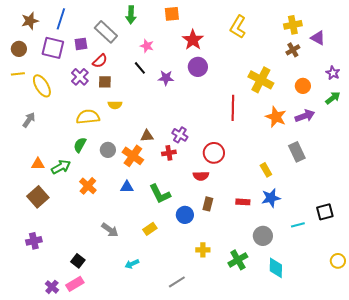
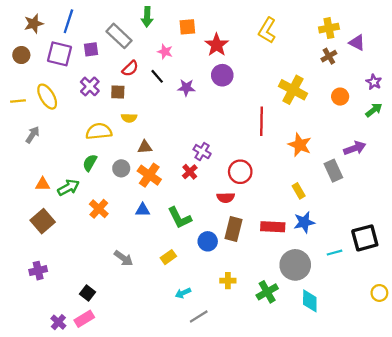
orange square: (172, 14) -> (187, 27), moved
red semicircle: (100, 61) -> (130, 68), moved
yellow line: (18, 74) -> (18, 101), moved
purple arrow: (305, 116) -> (355, 148), moved
orange star: (276, 117) -> (300, 145), moved
brown triangle: (147, 136) -> (145, 147), moved
red cross: (169, 153) -> (190, 172), turned -32
red rectangle: (243, 202) -> (273, 227), size x1.5
brown rectangle: (208, 204) -> (233, 229), size x1.5
black square: (325, 212) -> (365, 238), size x1.4
gray circle: (263, 236) -> (295, 265), size x1.4
cyan arrow: (132, 264) -> (183, 293), moved

